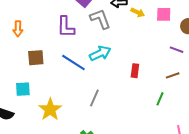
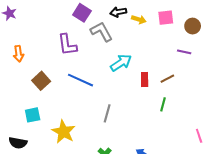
cyan arrow: (100, 53) -> (121, 63), moved
brown square: (36, 58) -> (41, 81), turned -30
brown line: (173, 75) -> (167, 79), moved
green line: (160, 99) -> (163, 104), moved

